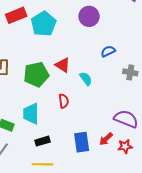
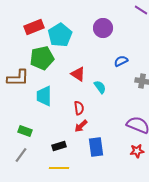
green pentagon: (36, 75) -> (42, 58), moved
cyan trapezoid: (31, 114) -> (44, 96), moved
red arrow: (106, 139) -> (81, 126), moved

